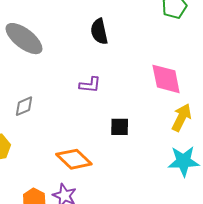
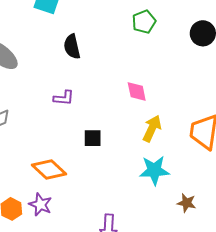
pink diamond: (166, 79) -> (137, 91), size x0.7

